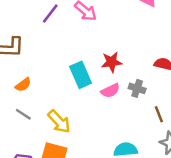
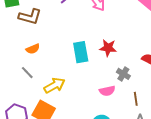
pink semicircle: (110, 91) -> (107, 91), moved
yellow arrow: (59, 122) -> (54, 85), turned -90

